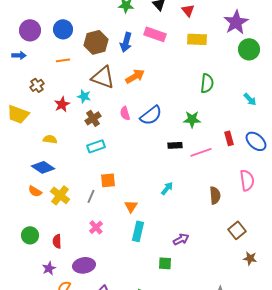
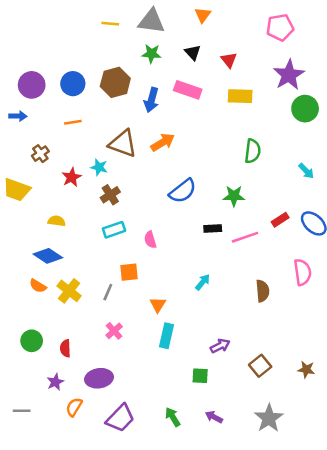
brown hexagon: (96, 42) -> (115, 82), moved
pink semicircle: (125, 113) -> (150, 240), moved
red rectangle: (229, 138) -> (280, 220), turned 72
brown square: (237, 230) -> (260, 366), moved

